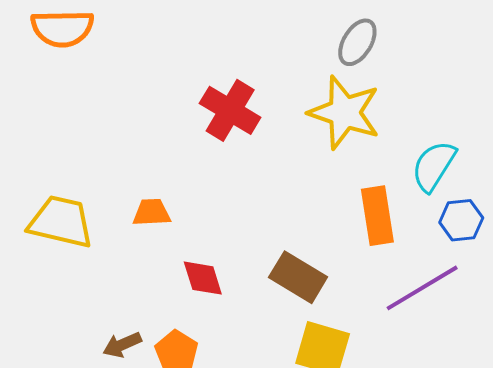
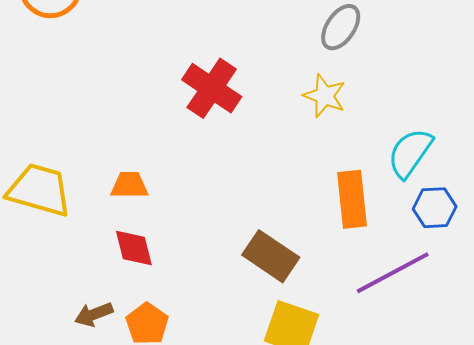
yellow star: (344, 113) -> (325, 96), size x0.6
red diamond: (203, 278) -> (134, 248), moved

